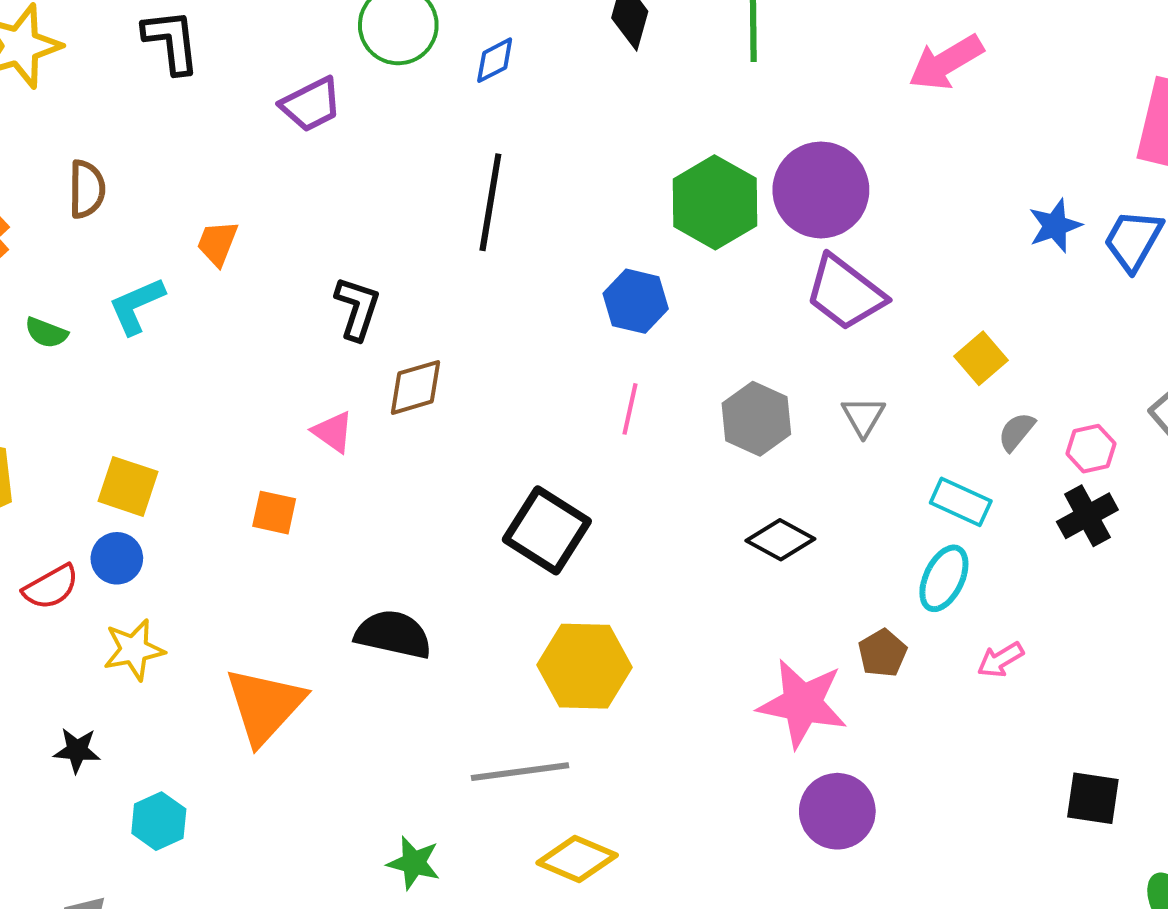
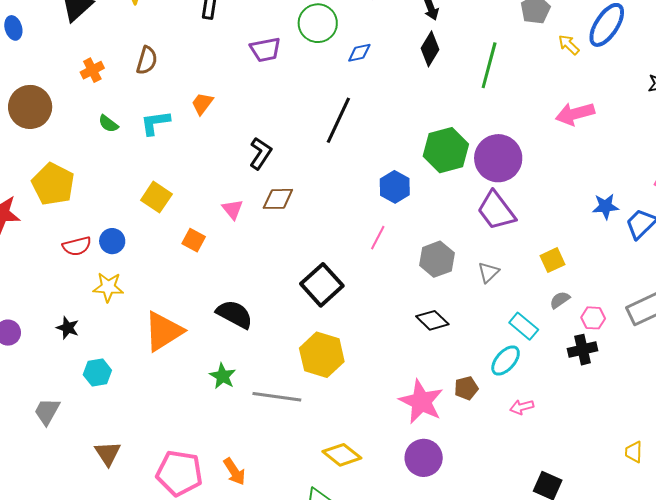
yellow square: (128, 486) -> (156, 197), moved
yellow diamond: (577, 859) -> (342, 455), moved
green star: (414, 863) -> (223, 376), moved

